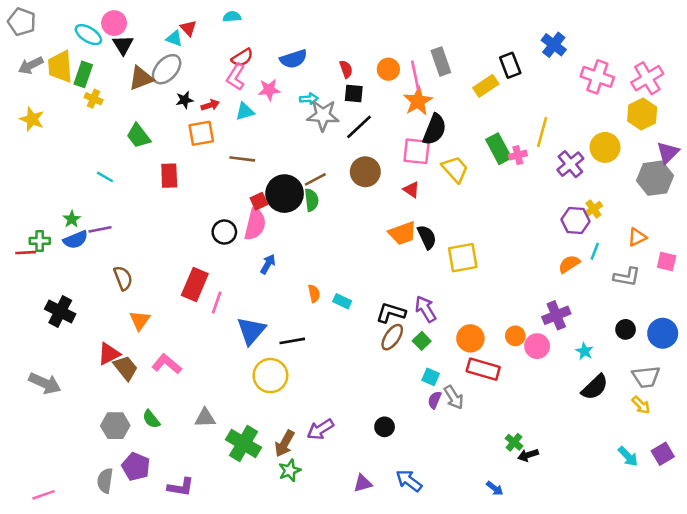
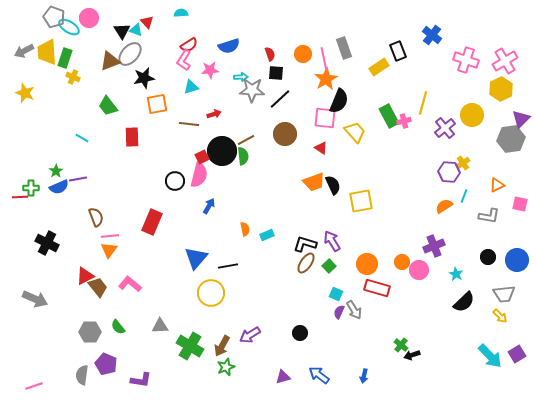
gray pentagon: (22, 22) -> (54, 17), moved
black triangle: (123, 45) -> (122, 31), moved
black star: (185, 100) -> (144, 78), size x1.5
red arrow: (210, 105) -> (214, 114), moved
cyan rectangle: (342, 301) -> (267, 235), turned -48
pink line: (217, 303) -> (110, 236), moved, turned 66
cyan arrow: (628, 456) -> (490, 356), size x1.5
blue arrow: (495, 488) -> (364, 376), moved, turned 64

